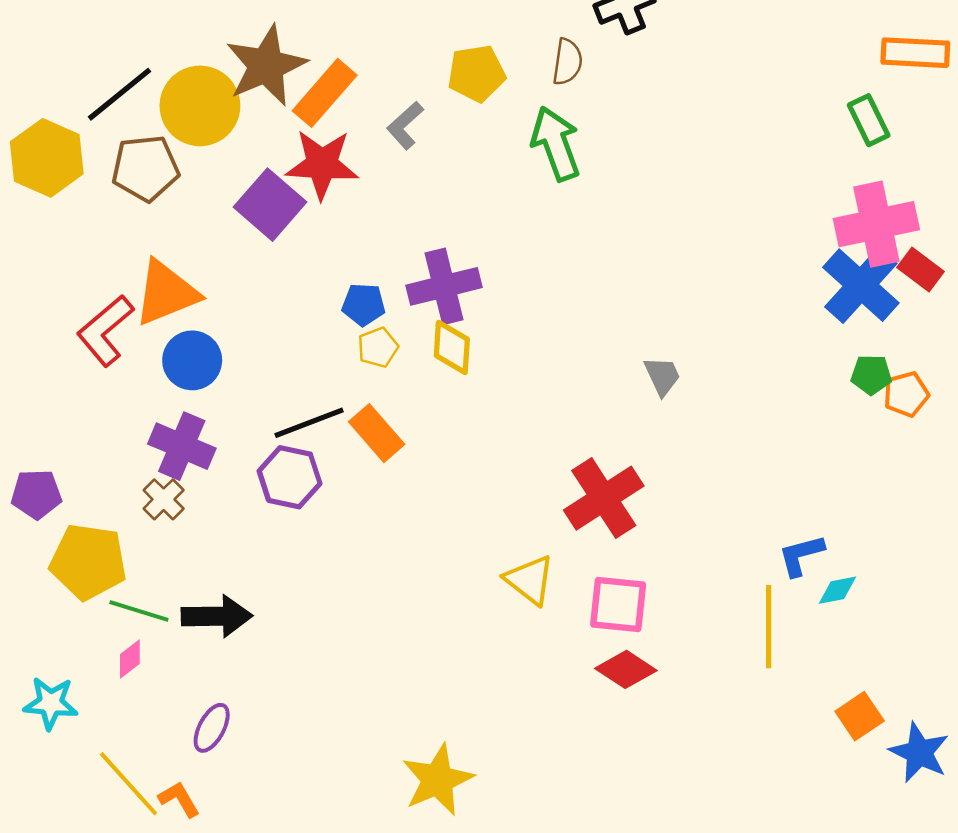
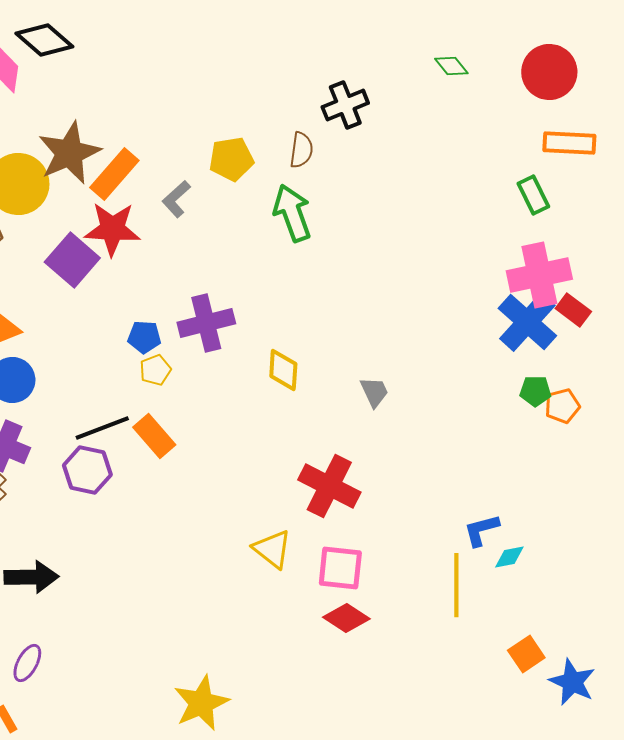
yellow diamond: (452, 347) -> (283, 370), moved
red cross: (604, 498) -> (329, 486), turned -30

